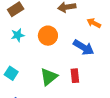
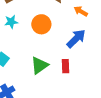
orange arrow: (94, 23) -> (81, 11), moved
blue arrow: (84, 47) -> (76, 39), turned -80

